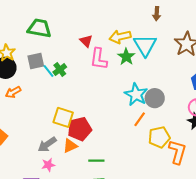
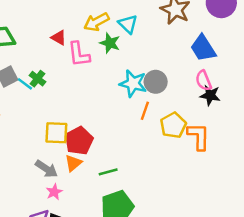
cyan triangle: (145, 45) -> (128, 24), size x0.7
gray arrow: (47, 144) -> (46, 169), turned -96

